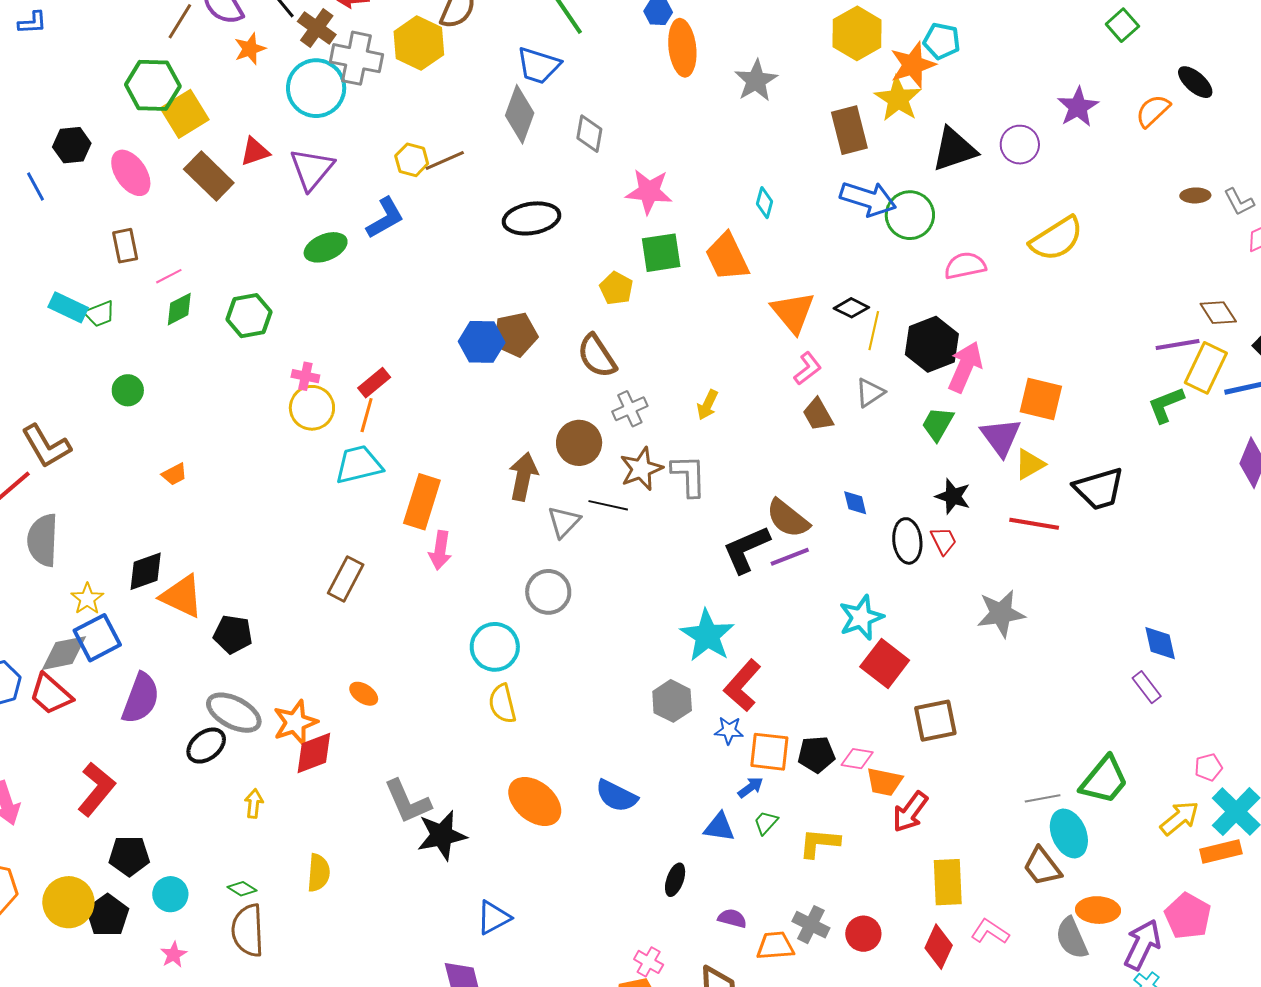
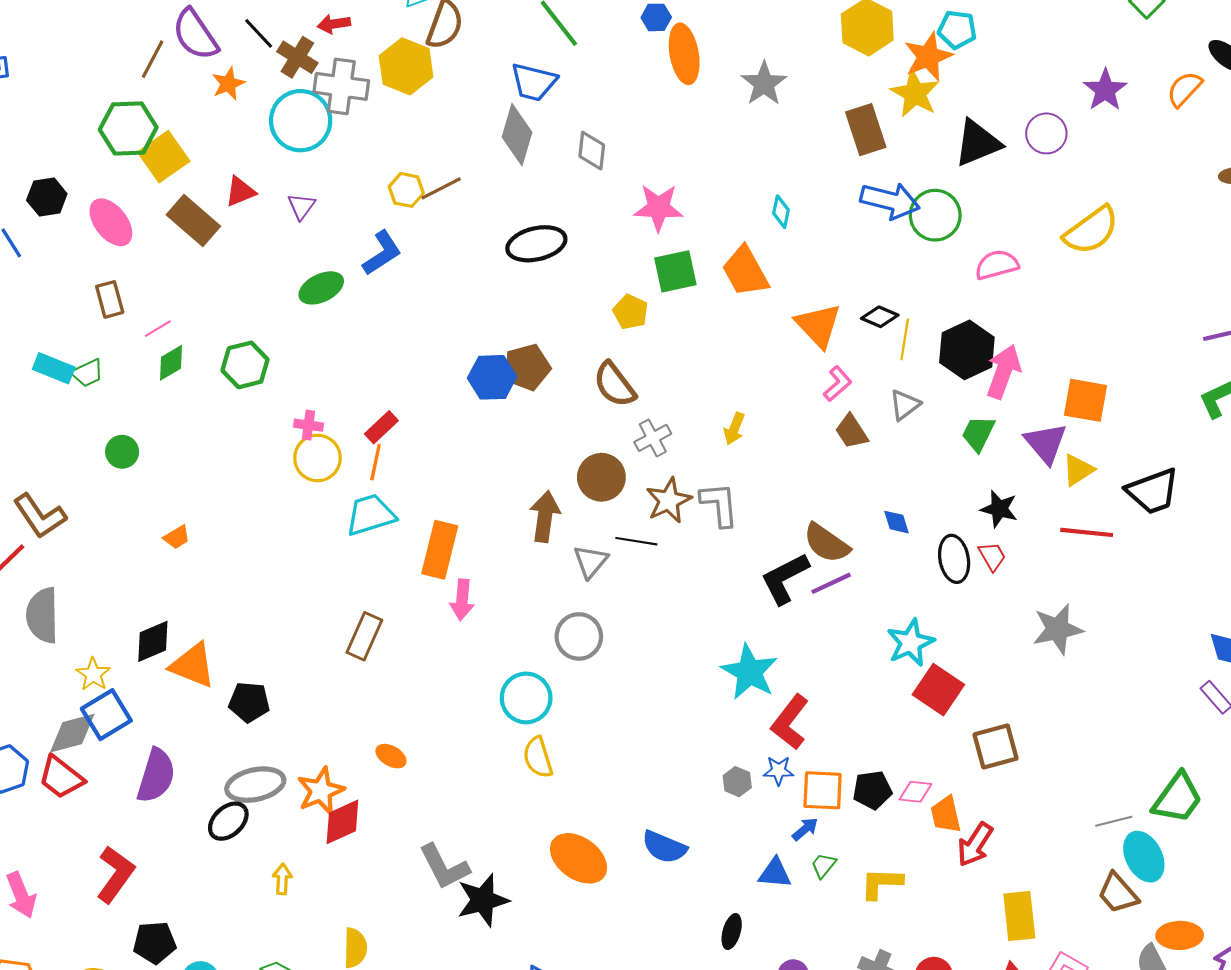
purple triangle: (312, 169) -> (301, 206), size x0.6
gray hexagon: (672, 701) -> (737, 782), moved, size x0.7
gray ellipse: (234, 713) -> (255, 785), turned -36
orange trapezoid: (884, 782) -> (946, 814), turned 69

